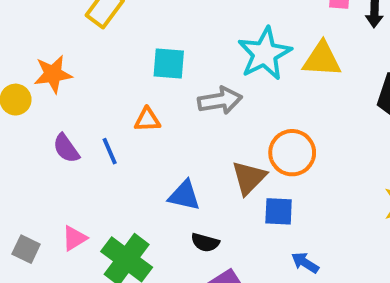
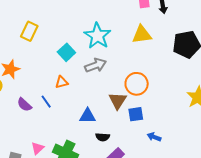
cyan star: (265, 54) -> (97, 36), moved
cyan square: (169, 64) -> (66, 52), turned -36

